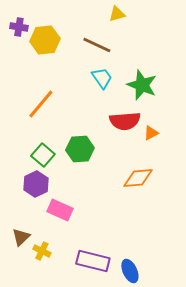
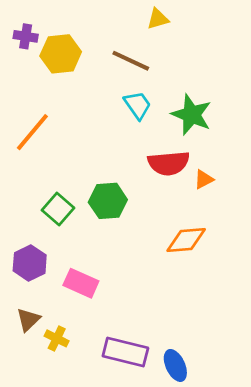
orange line: (41, 104) -> (32, 132), moved
purple hexagon: (36, 184) -> (30, 263), moved

